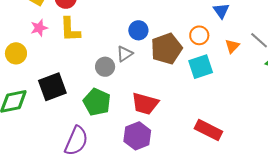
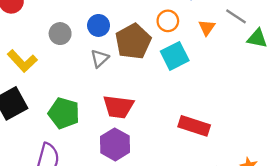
yellow L-shape: (70, 29) -> (22, 61), moved, turned -32
gray triangle: (125, 54) -> (100, 58), moved
gray circle: (105, 67) -> (60, 34), moved

